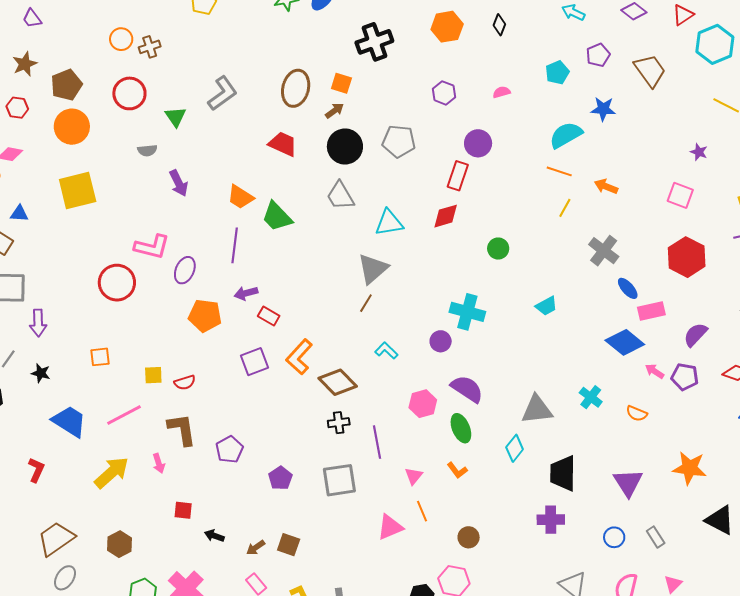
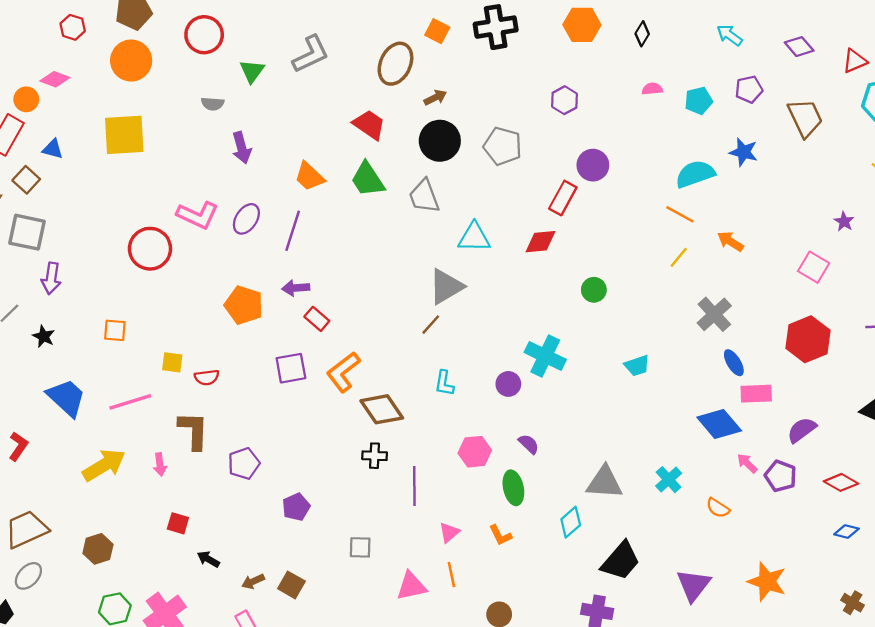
orange square: (341, 83) -> (437, 31), moved
pink semicircle: (502, 92) -> (652, 89), moved
green trapezoid: (277, 217) -> (368, 179), moved
purple ellipse: (185, 270) -> (246, 219), moved
cyan L-shape: (386, 351) -> (444, 383), turned -135
purple semicircle: (467, 389) -> (529, 444), size x0.6
black trapezoid: (563, 473) -> (621, 561), turned -150
gray square: (339, 480) -> (360, 547), moved, size x0.6

